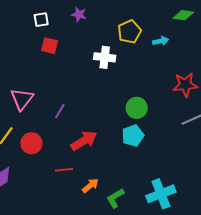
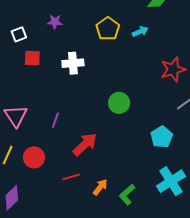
white cross: (105, 57) -> (73, 63), moved
green circle: (137, 108) -> (119, 103), moved
cyan pentagon: (133, 136) -> (162, 137), moved

